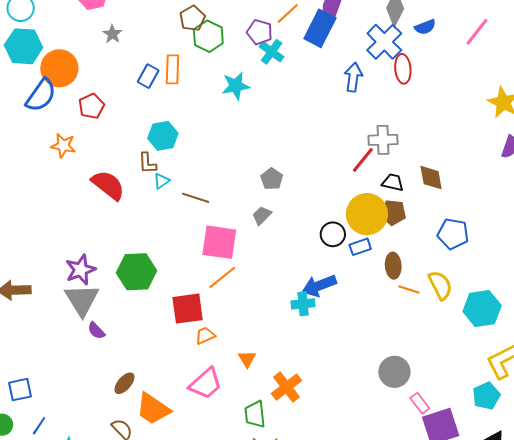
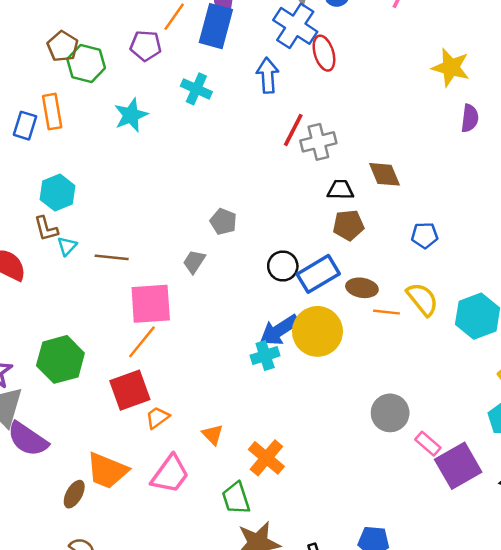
cyan cross: (272, 52) -> (196, 89), moved
red line: (363, 160) -> (293, 130), moved
gray pentagon: (272, 179) -> (223, 222), moved
yellow circle: (367, 214) -> (317, 331), moved
blue pentagon: (453, 234) -> (425, 235), size x0.7
blue rectangle: (360, 247) -> (318, 274), size x1.6
brown ellipse: (393, 266) -> (362, 288), turned -65
orange line: (222, 277) -> (142, 342), moved
purple semicircle: (96, 331) -> (28, 439), size x1.8
orange trapezoid: (153, 409) -> (107, 471), moved

